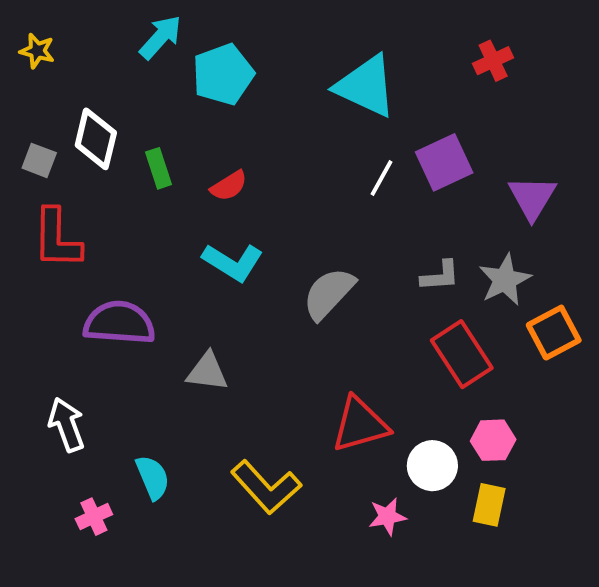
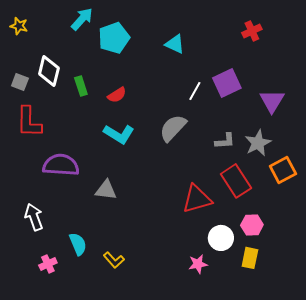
cyan triangle: (366, 86) -> (175, 44), moved, size x0.6
gray semicircle: (329, 293) -> (173, 128), moved
red triangle: (360, 425) -> (197, 199), moved
yellow L-shape: (266, 487) -> (114, 260), moved, size x0.6

